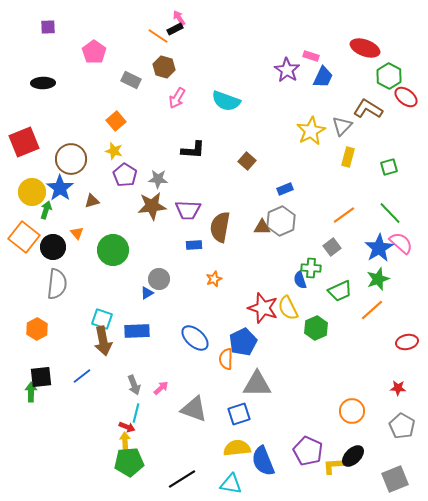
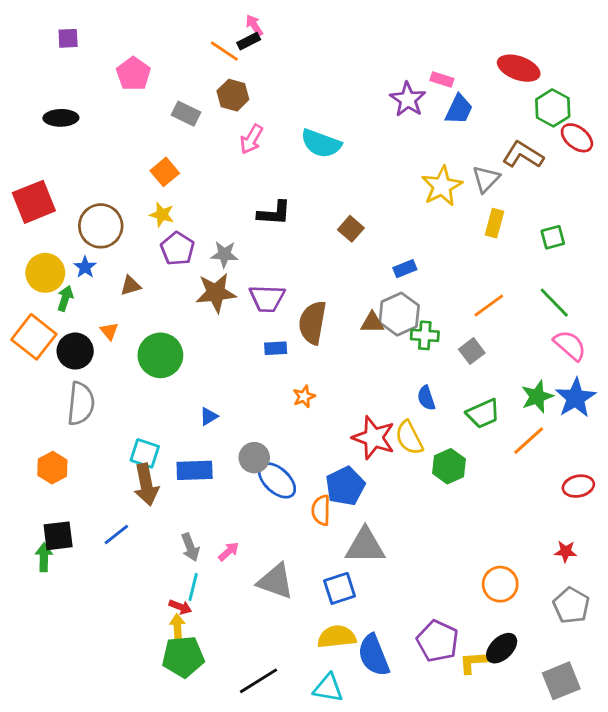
blue star: (60, 188) -> (85, 267), size x0.6
blue star: (379, 248) -> (576, 398), moved
green cross: (311, 268) -> (425, 335), moved
gray circle: (159, 279) -> (254, 458), moved

